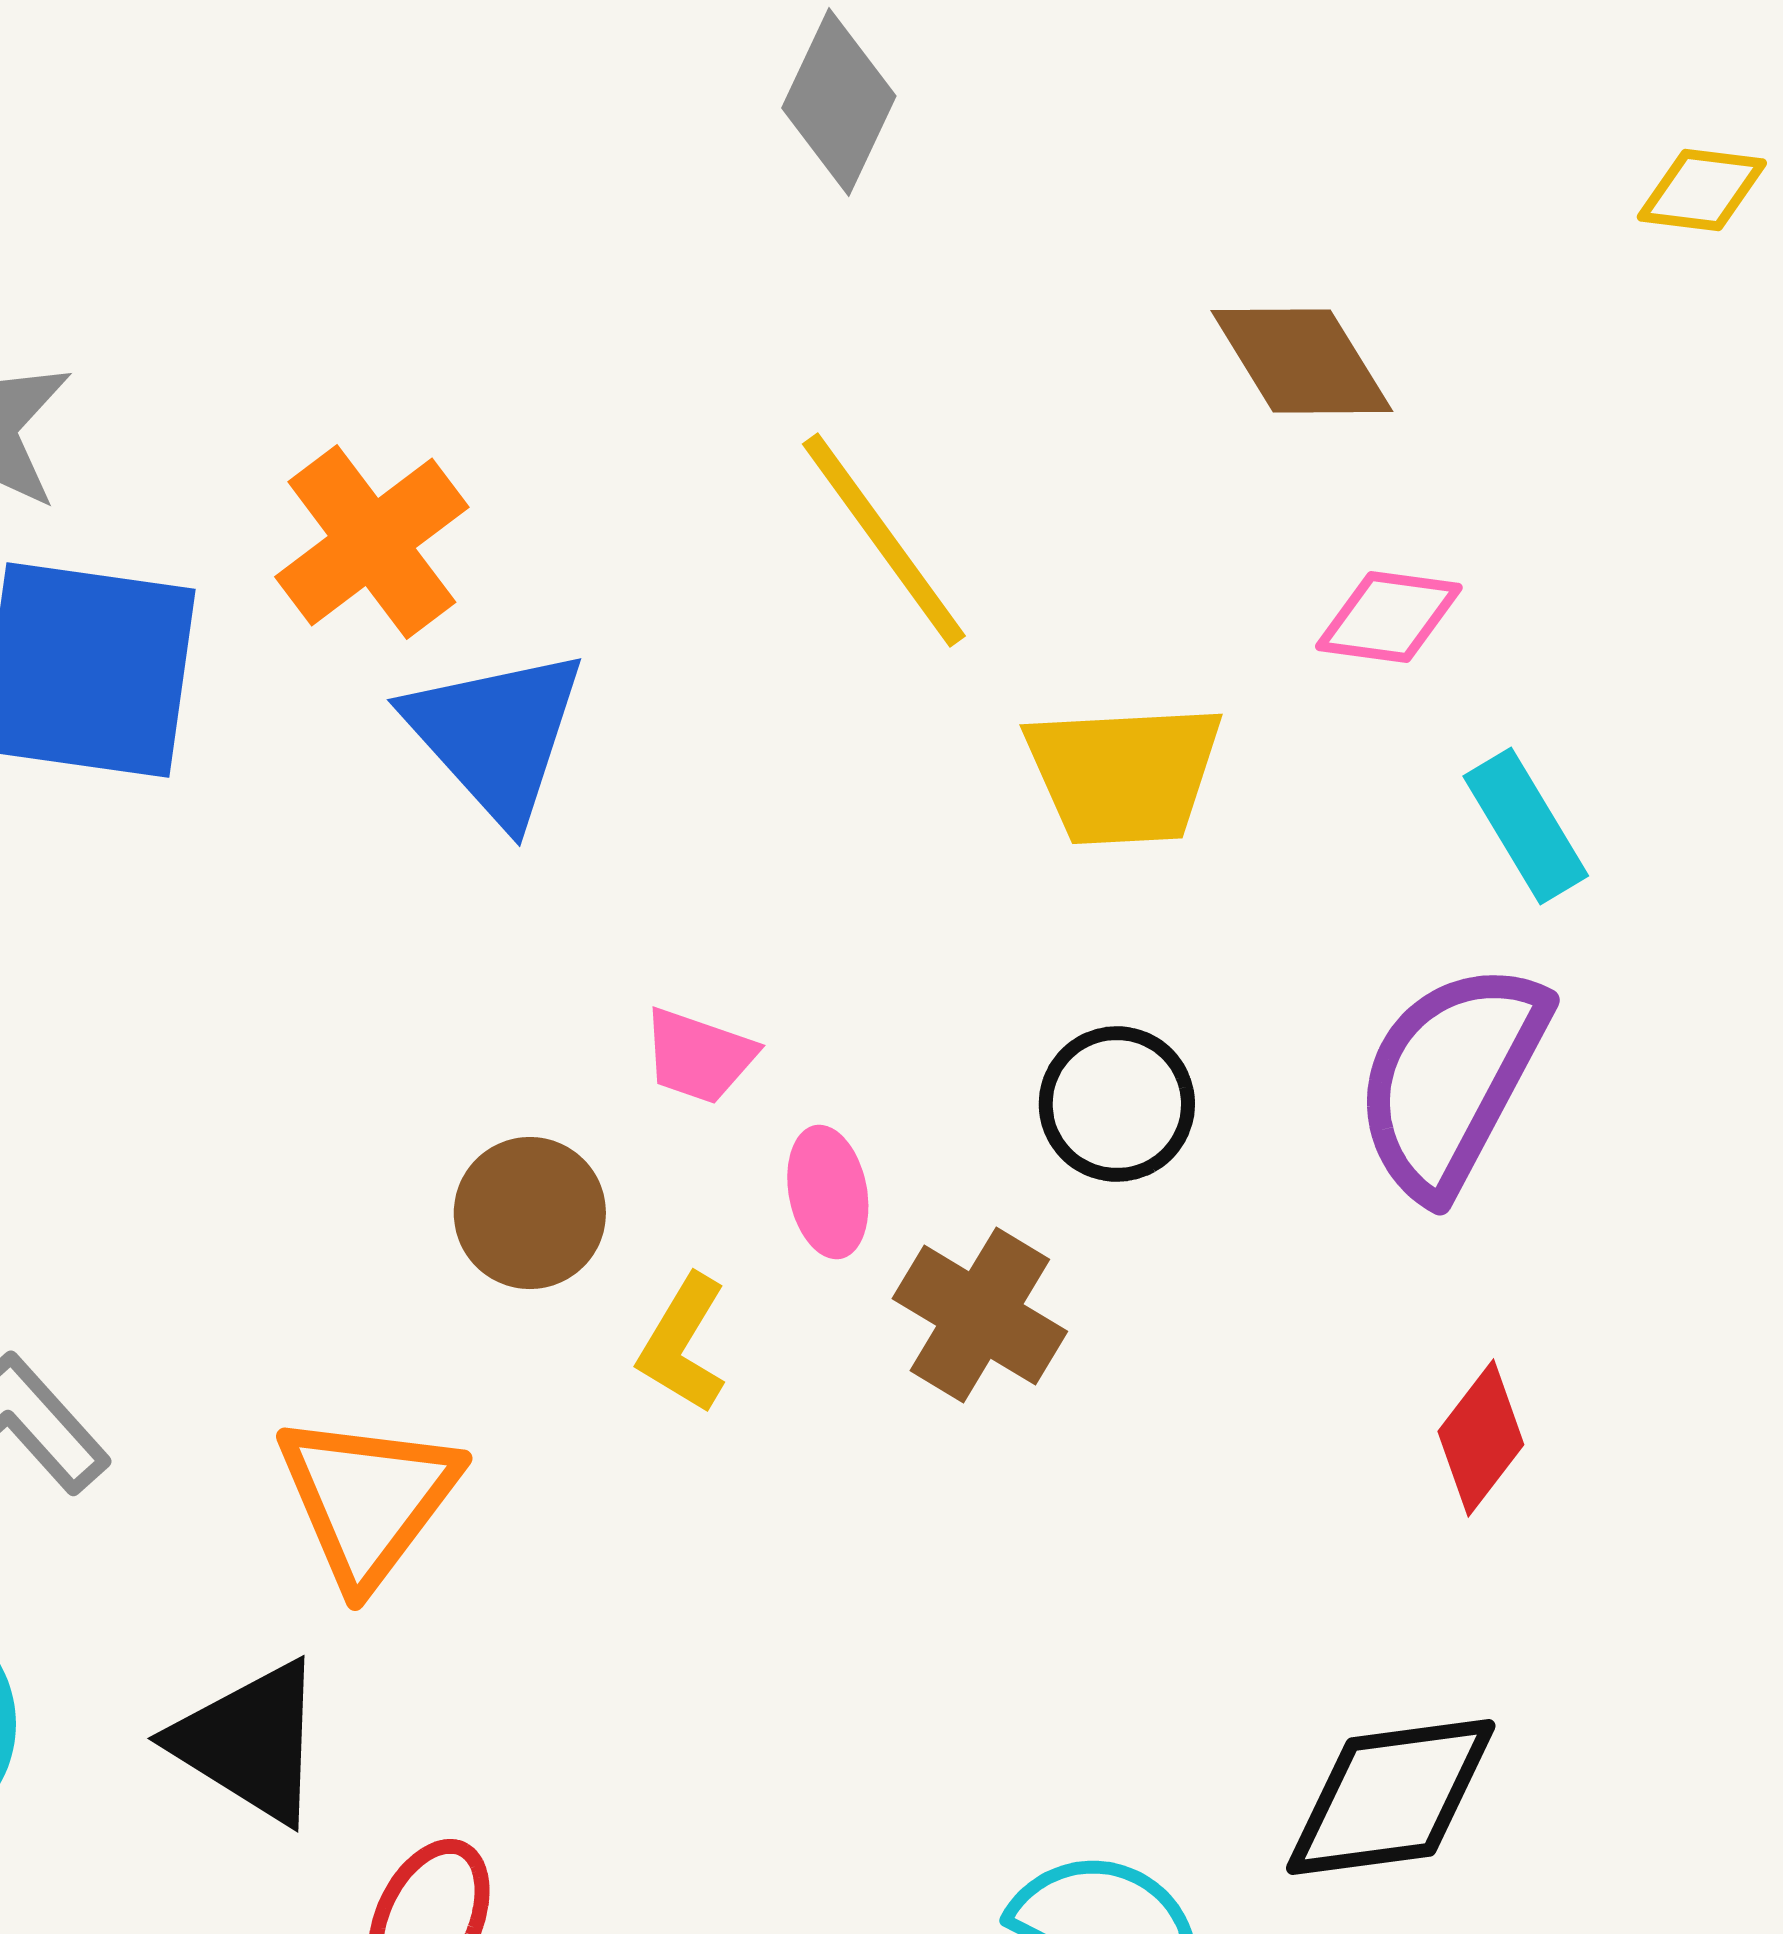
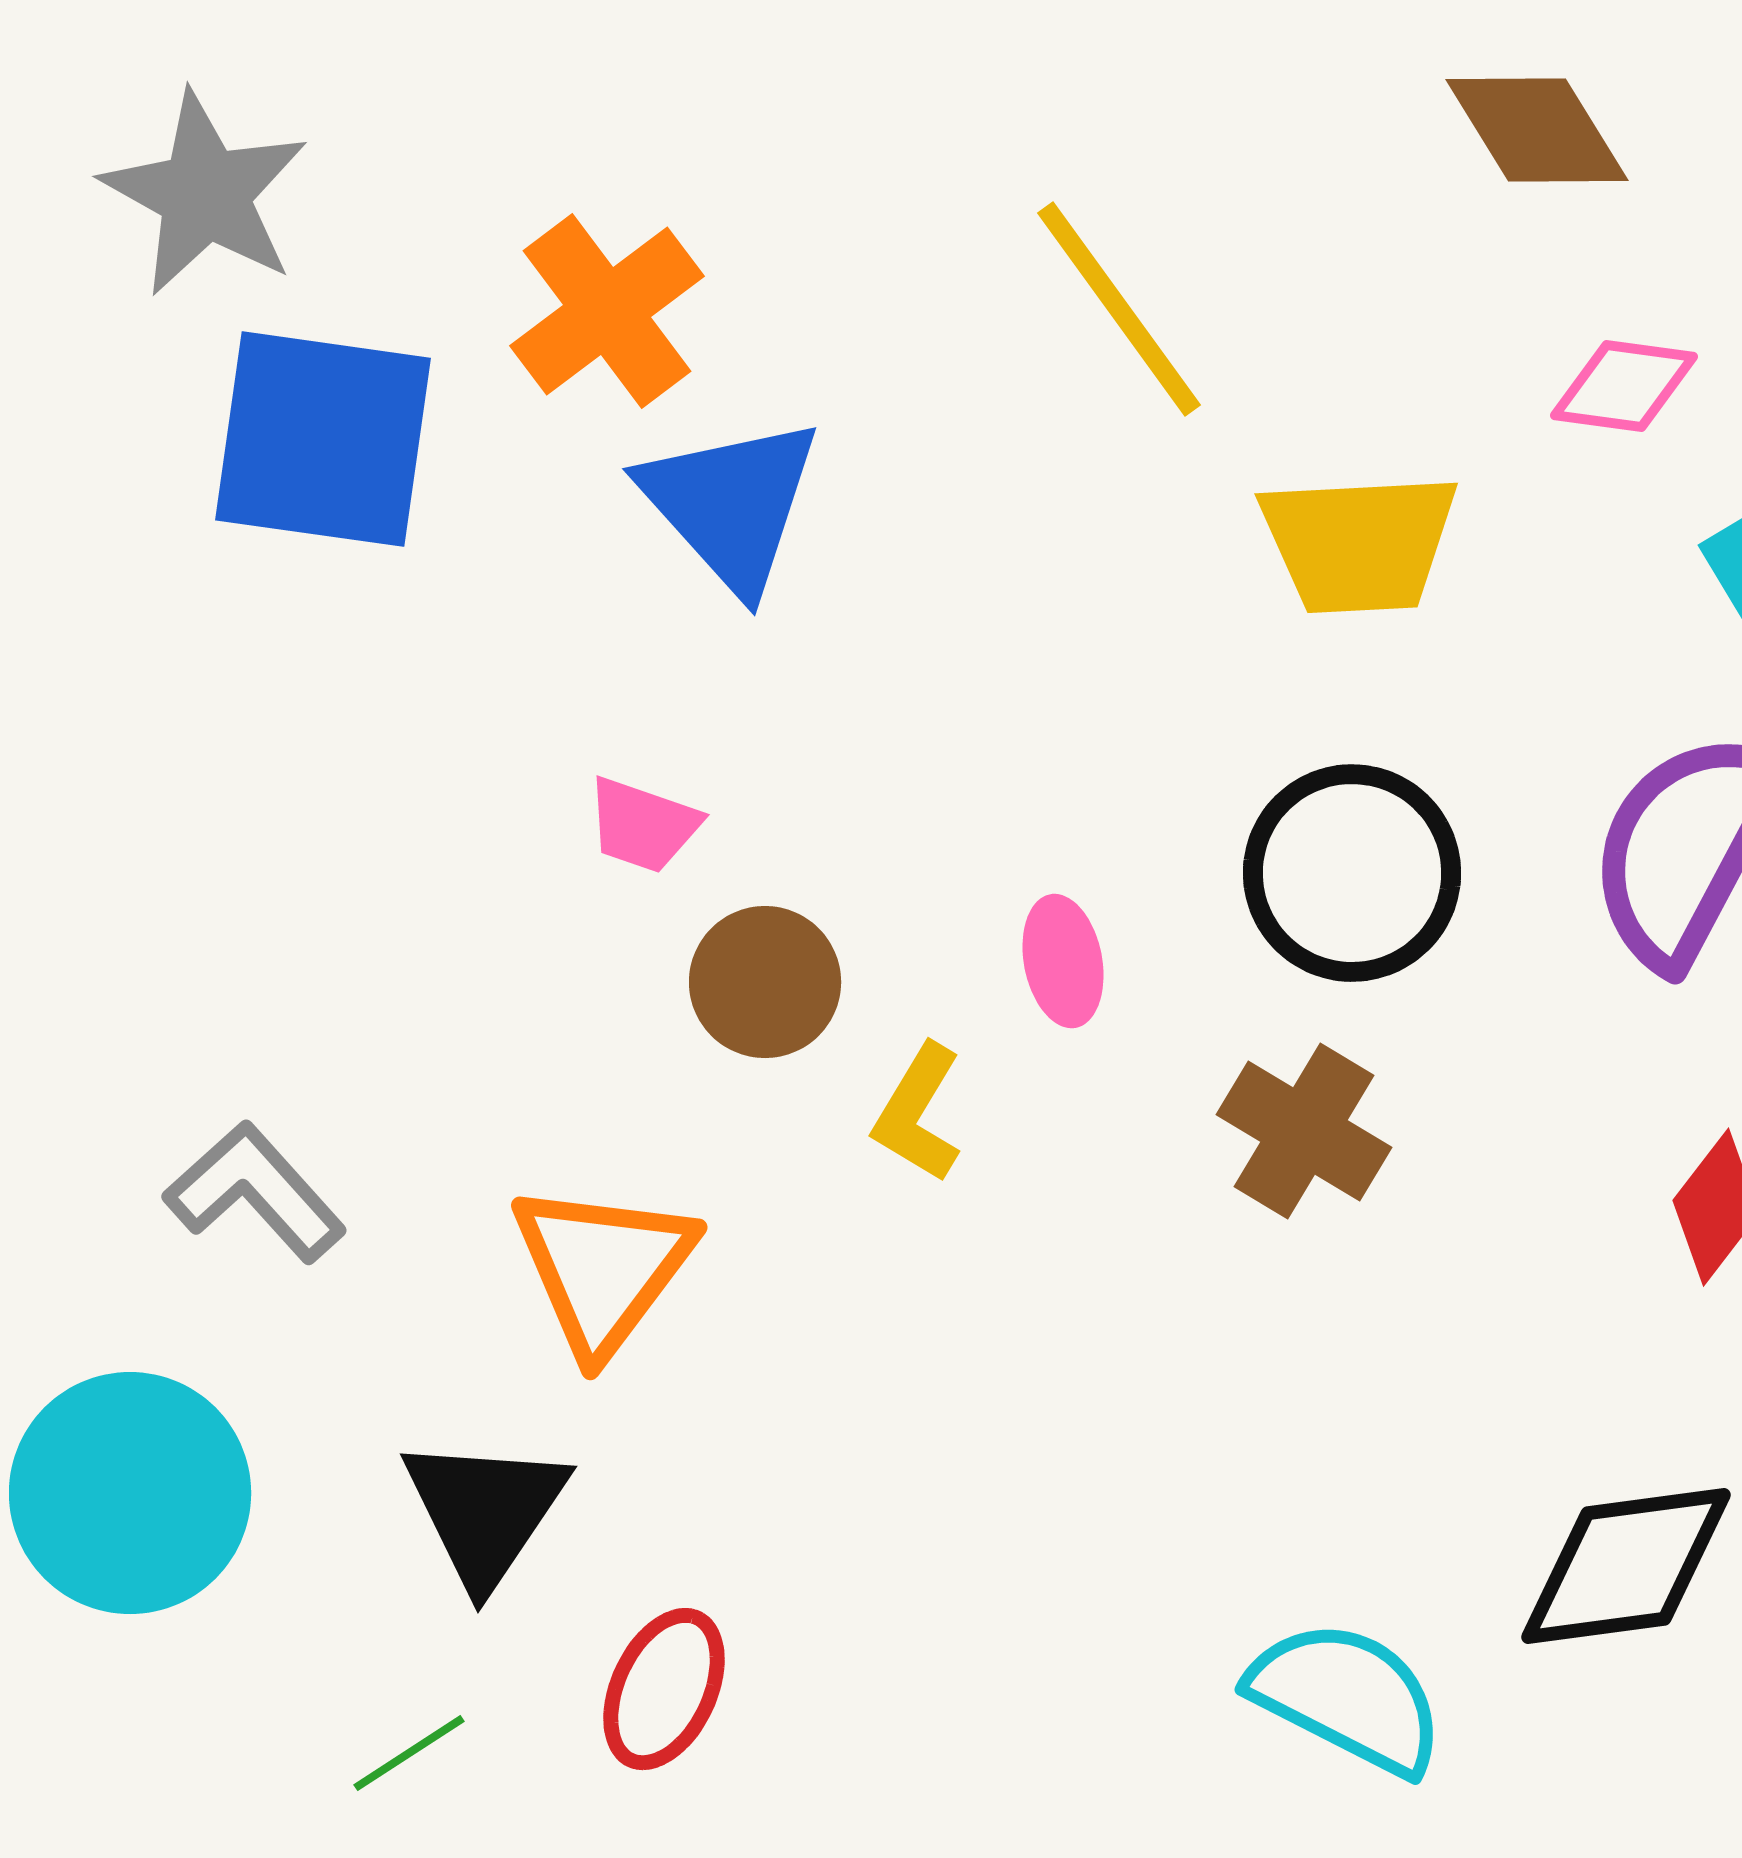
pink trapezoid: (699, 1056) -> (643, 825), moved
black circle: (1117, 1104) -> (1352, 873), size x1.4
brown cross: (980, 1315) -> (1304, 1131), moved
black triangle: (250, 1742) -> (485, 1511), turned 32

